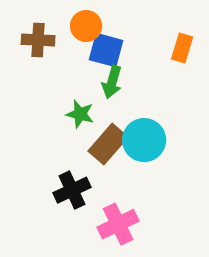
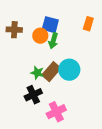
orange circle: (86, 26) -> (40, 36), moved
brown cross: (38, 40) -> (14, 30), moved
green star: (80, 114) -> (37, 73), moved

